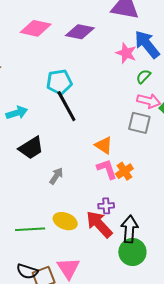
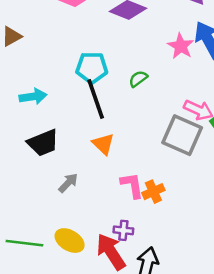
green semicircle: (143, 76) -> (138, 79), moved
gray square: (139, 123) -> (182, 135), size x1.4
orange triangle: (104, 145) -> (103, 144), moved

